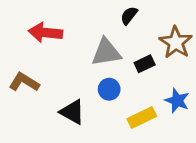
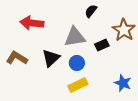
blue star: (177, 101) -> (123, 83), moved
black triangle: (72, 112) -> (51, 58), moved, turned 48
yellow rectangle: (142, 118) -> (78, 85), moved

